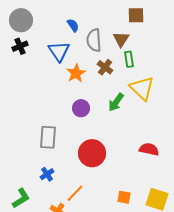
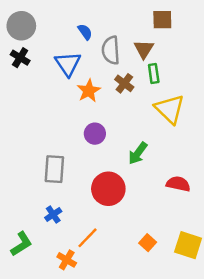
black cross: (20, 46) -> (20, 58), turned -35
green arrow: (116, 102) -> (138, 153), moved
orange square: (124, 197) -> (148, 243), turned 32

